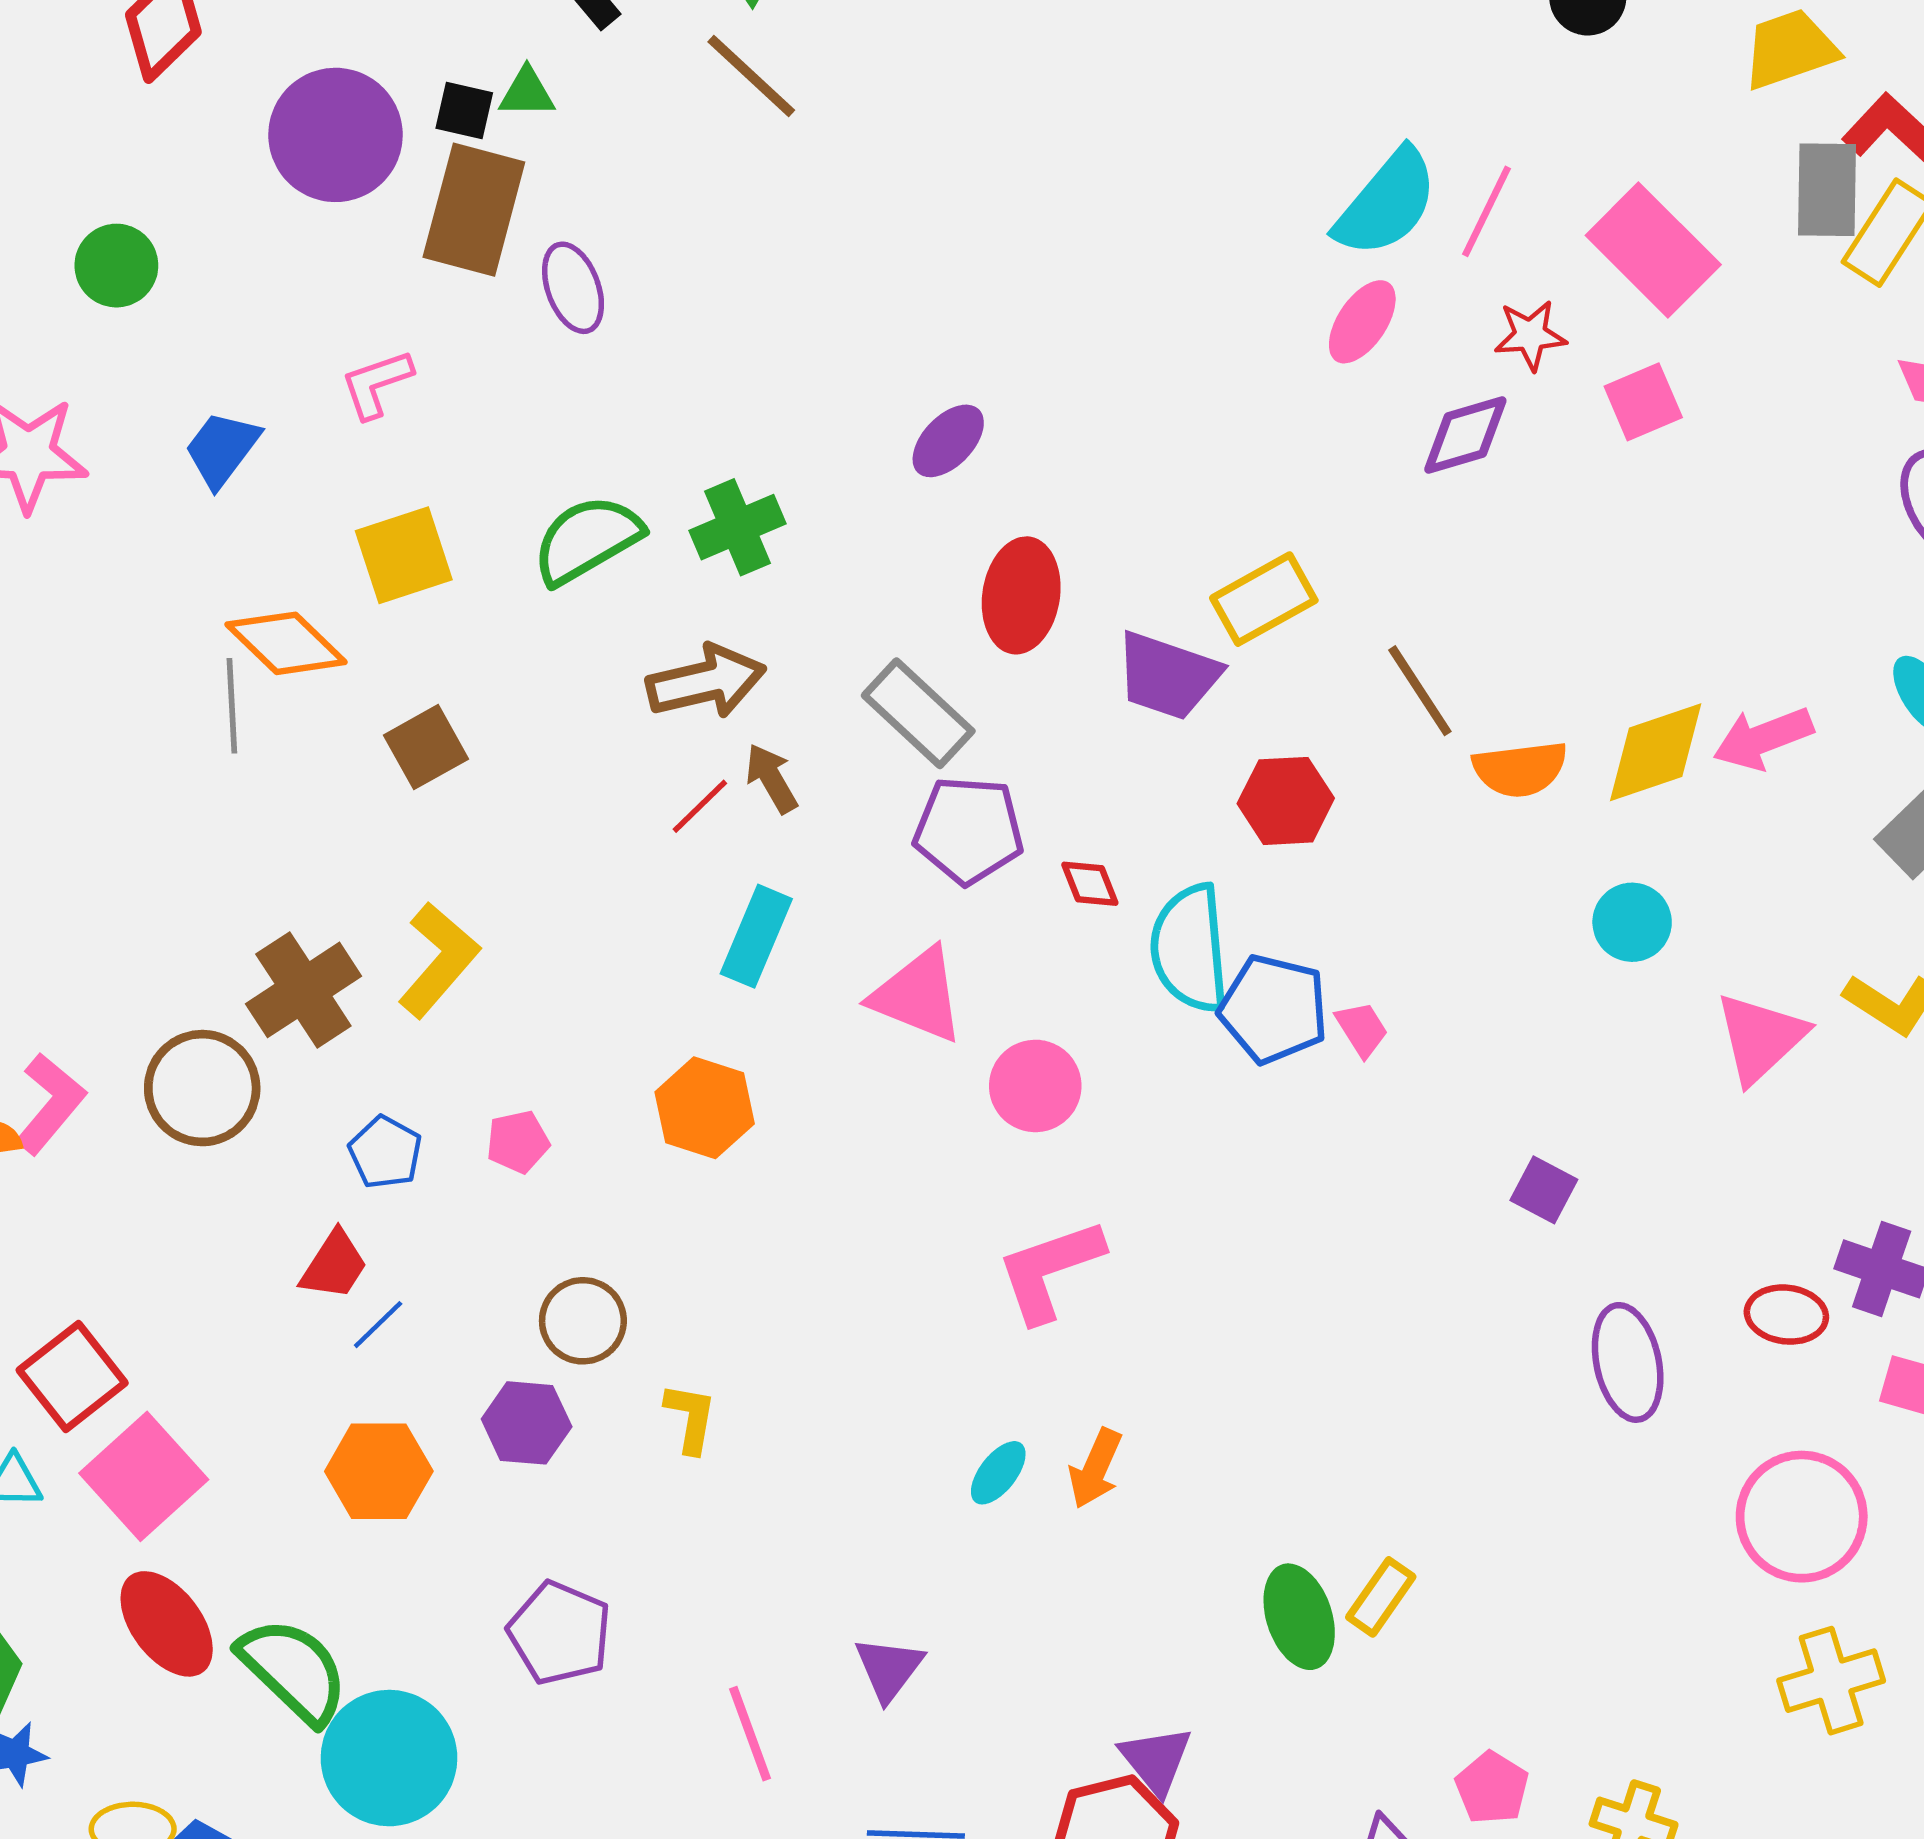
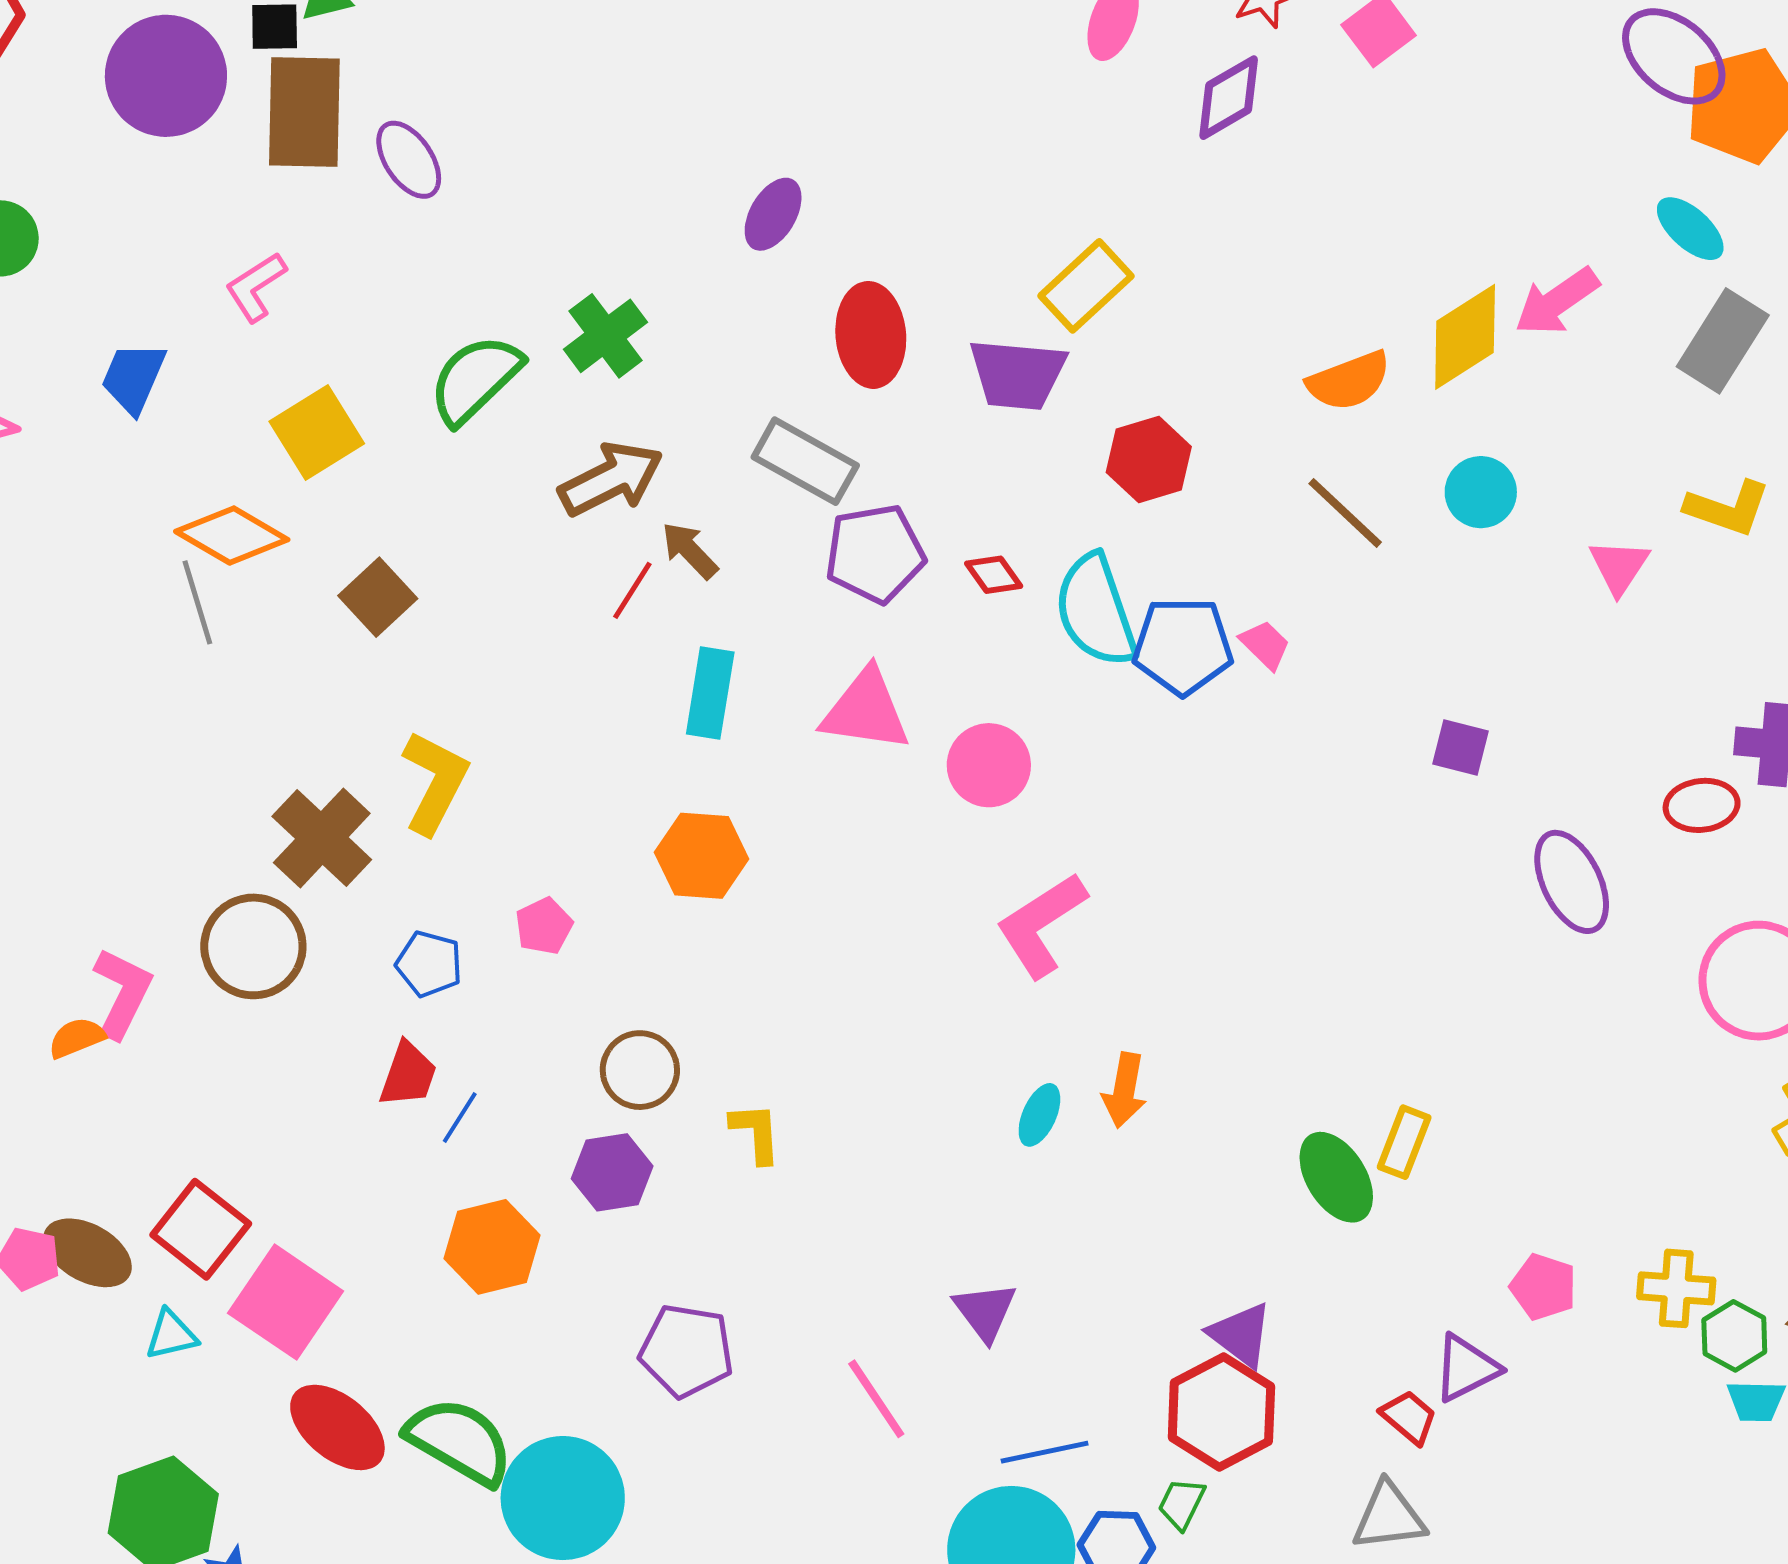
brown line: (1420, 691) -> (1345, 513), moved
pink triangle: (1760, 1038) -> (1619, 567), size x0.7

